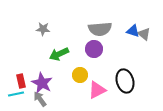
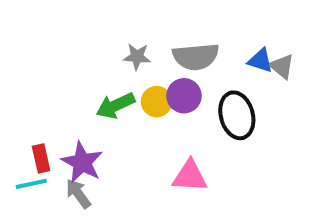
gray star: (43, 29) -> (137, 57), moved
yellow circle: (80, 75) -> (157, 102), moved
black ellipse: (125, 81) -> (237, 115), moved
pink triangle: (97, 90) -> (190, 176), turned 30

